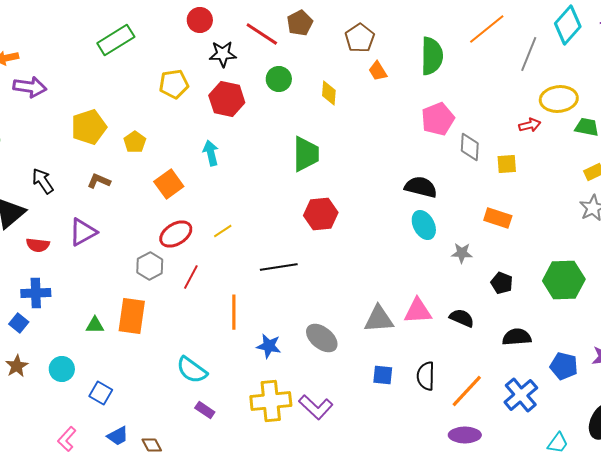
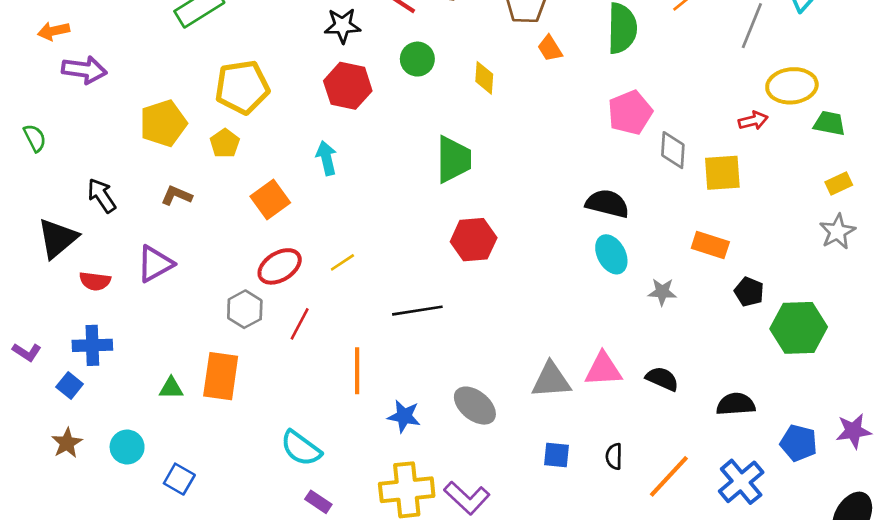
yellow pentagon: (174, 84) -> (242, 87), moved, size x1.4
yellow square: (507, 164) -> (722, 173), size x1.4
black pentagon: (502, 283) -> (749, 292), moved
black semicircle: (426, 376) -> (614, 456), size x0.7

